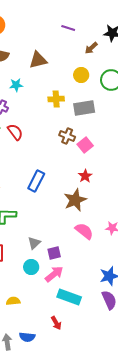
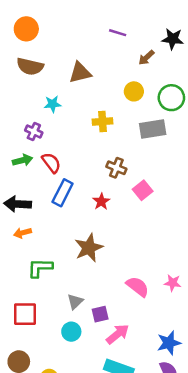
gray rectangle: (84, 108) -> (153, 129), moved
pink square: (85, 145) -> (143, 190), moved
red star: (85, 176) -> (101, 202), moved
blue rectangle: (36, 181) -> (63, 193), moved
brown star: (75, 200) -> (89, 248), moved
pink arrow: (54, 274) -> (118, 334), moved

